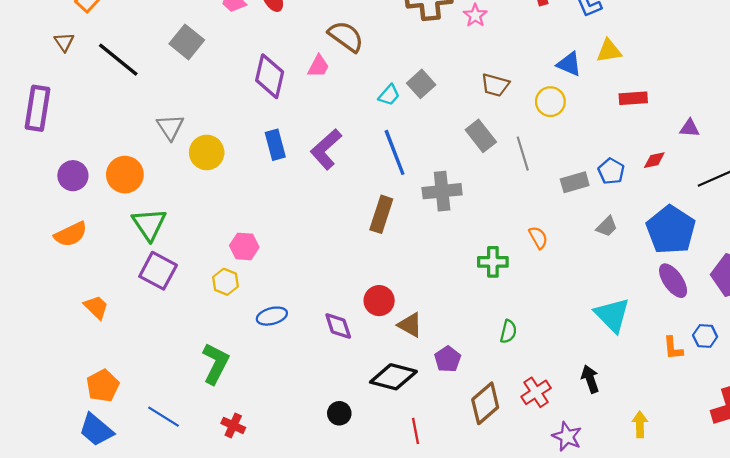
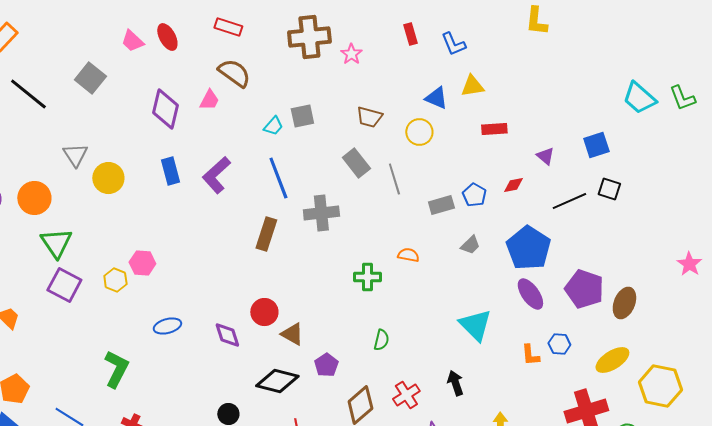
gray square: (421, 84) -> (302, 116), turned 30
purple triangle: (690, 128) -> (545, 156), turned 36
orange semicircle: (538, 238) -> (408, 255), turned -50
yellow hexagon: (225, 282) -> (115, 280), moved

